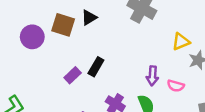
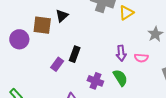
yellow triangle: (181, 42) -> (126, 13), moved

